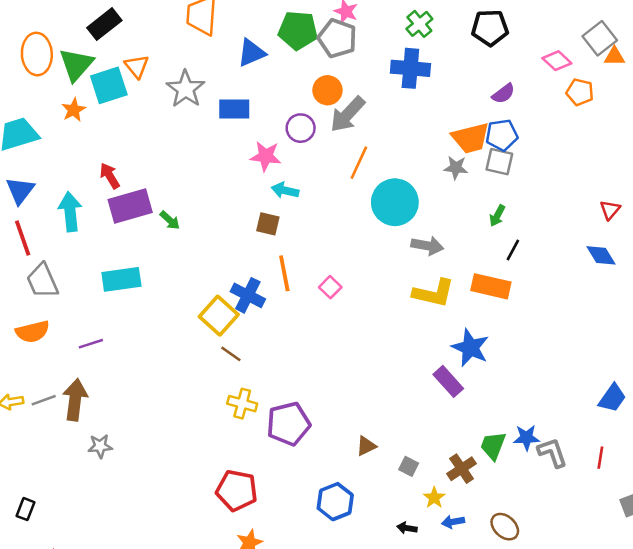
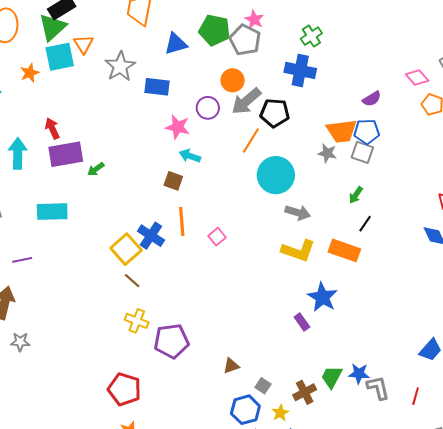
black pentagon: (490, 28) -> (275, 113), moved
green triangle: (76, 64) -> (52, 27), moved
green arrow: (170, 220) -> (96, 169), turned 96
purple rectangle: (448, 381) -> (302, 322), size x0.7
blue hexagon: (335, 502) -> (245, 410), moved

